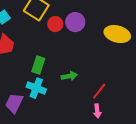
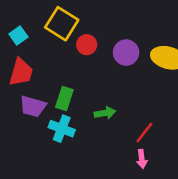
purple circle: (75, 22) -> (126, 53), moved
purple trapezoid: (14, 103) -> (33, 106), moved, turned -100

